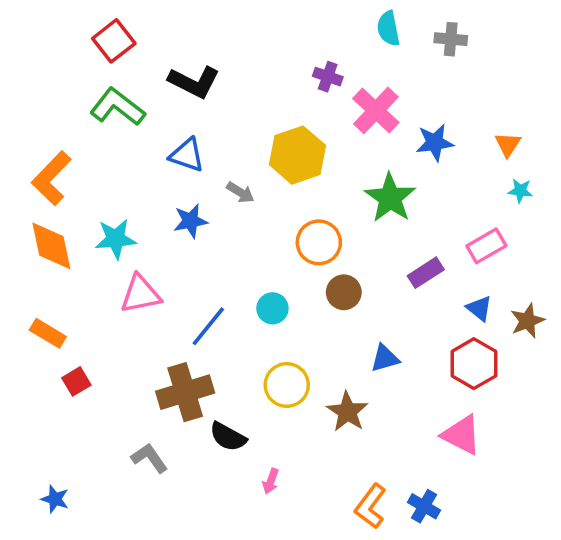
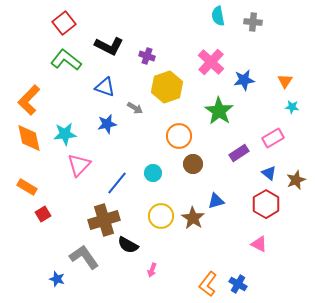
purple cross: (328, 77) -> (147, 56), moved
pink triangle: (141, 294) -> (79, 165), turned -35
brown star: (347, 412) -> (193, 218), moved
pink triangle: (461, 435) -> (259, 244), size x0.7
gray L-shape: (149, 458) -> (84, 257), size x1.4
blue star: (55, 499) -> (57, 279), moved

